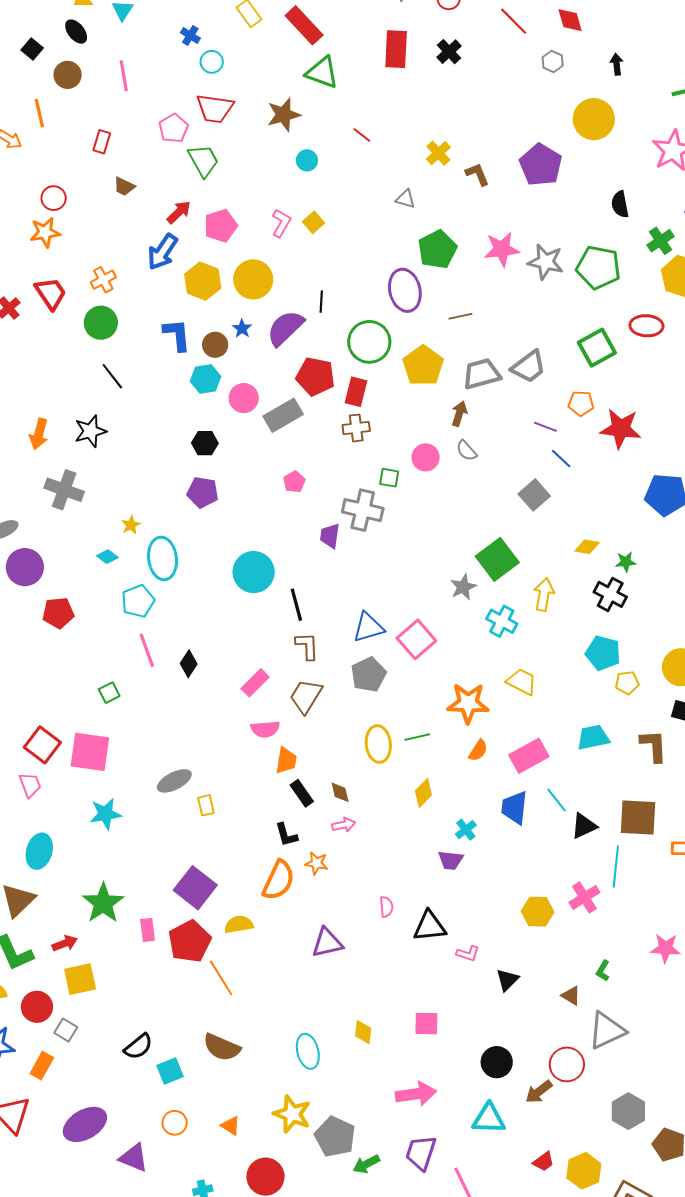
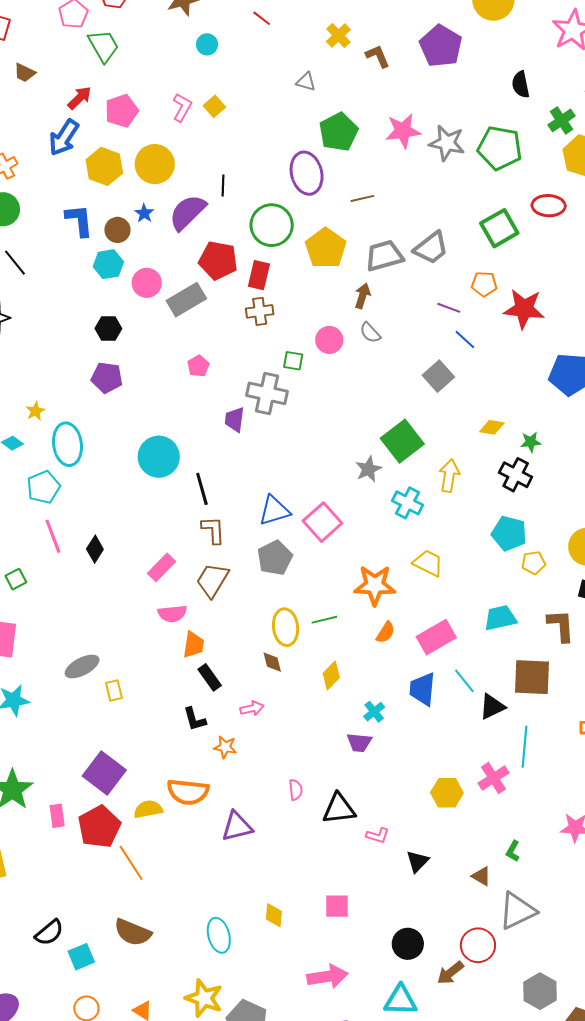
brown diamond: (340, 792) -> (272, 662), moved
brown square: (638, 818) -> (532, 677), moved
orange semicircle: (279, 880) -> (188, 792), moved, turned 72

